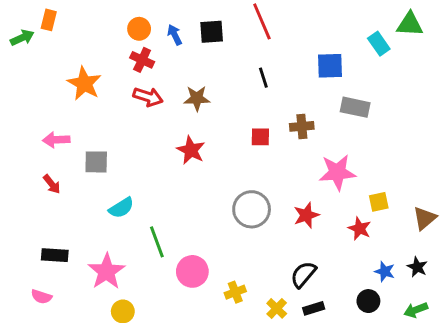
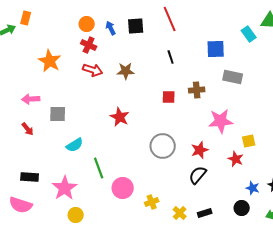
red star: (191, 150) -> (120, 117), moved
black semicircle: (303, 274) -> (198, 175), moved
pink semicircle: (41, 297) -> (21, 205), size x1.6

